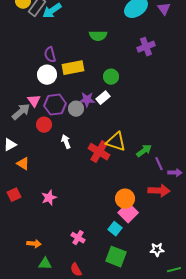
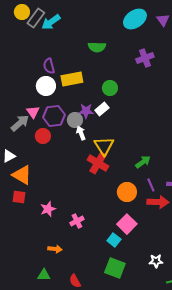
white arrow: (66, 142) -> (81, 133), moved
yellow triangle: (116, 142) -> (104, 146), moved, turned 40
orange triangle: (23, 164) -> (22, 175), size x1.5
purple line: (159, 164) -> (151, 185), moved
red square: (14, 195) -> (19, 197), moved, turned 32
orange circle: (125, 199) -> (127, 192), moved
pink cross: (78, 238) -> (77, 221), moved, turned 32
orange arrow: (34, 244) -> (55, 249), moved

